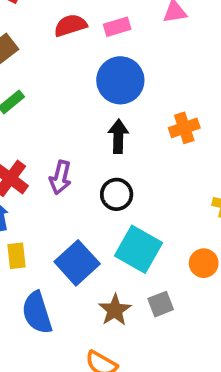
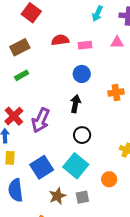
blue circle: (120, 80) -> (82, 74), size x0.7
orange cross: (184, 128) -> (116, 92), moved
purple arrow: (60, 177) -> (41, 120), size x1.4
black circle: (117, 194) -> (82, 135), moved

